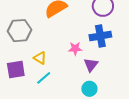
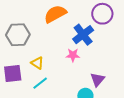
blue cross: (100, 36) -> (83, 35), moved, turned -30
purple triangle: (91, 65) -> (97, 80), moved

